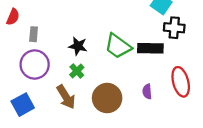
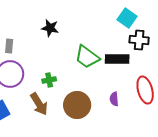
black star: (78, 46) -> (50, 28), moved
green cross: (77, 71) -> (49, 80), turned 32

